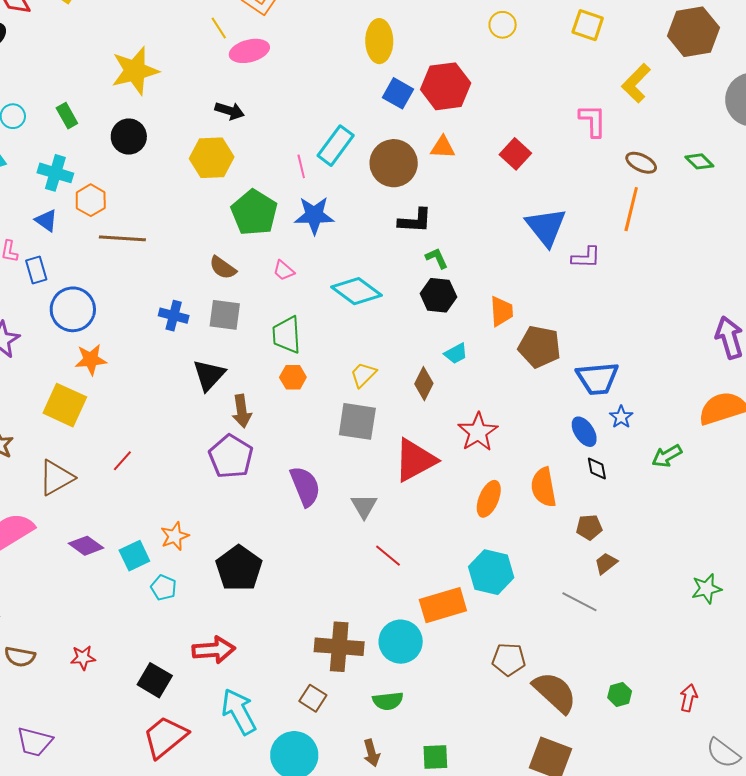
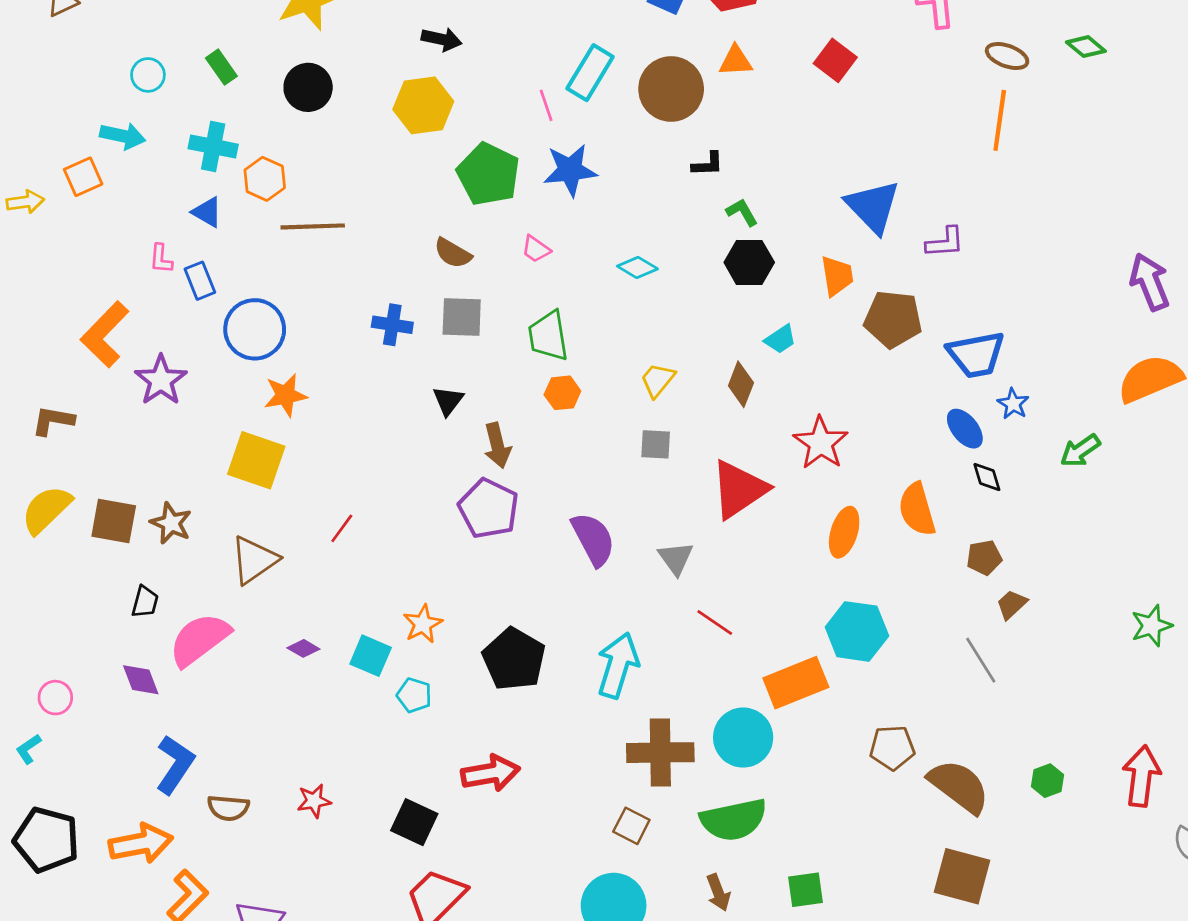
black L-shape: (415, 221) -> (708, 164), size x0.7
blue triangle: (546, 227) -> (873, 206), moved
purple L-shape: (586, 257) -> (945, 242), moved
cyan diamond: (357, 291) -> (637, 268), size x0.6
black triangle: (209, 375) -> (448, 401), size x0.7
gray square: (357, 421) -> (656, 444), size x0.6
purple diamond: (86, 546) -> (303, 648), size x0.7
cyan square: (134, 556) -> (371, 656), turned -36
gray line: (579, 602) -> (981, 660), turned 36
red arrow: (689, 698) -> (1142, 776), size x1.6
green semicircle: (388, 701) -> (734, 820), size x1.6
cyan arrow: (239, 712) -> (618, 665), moved, turned 51

